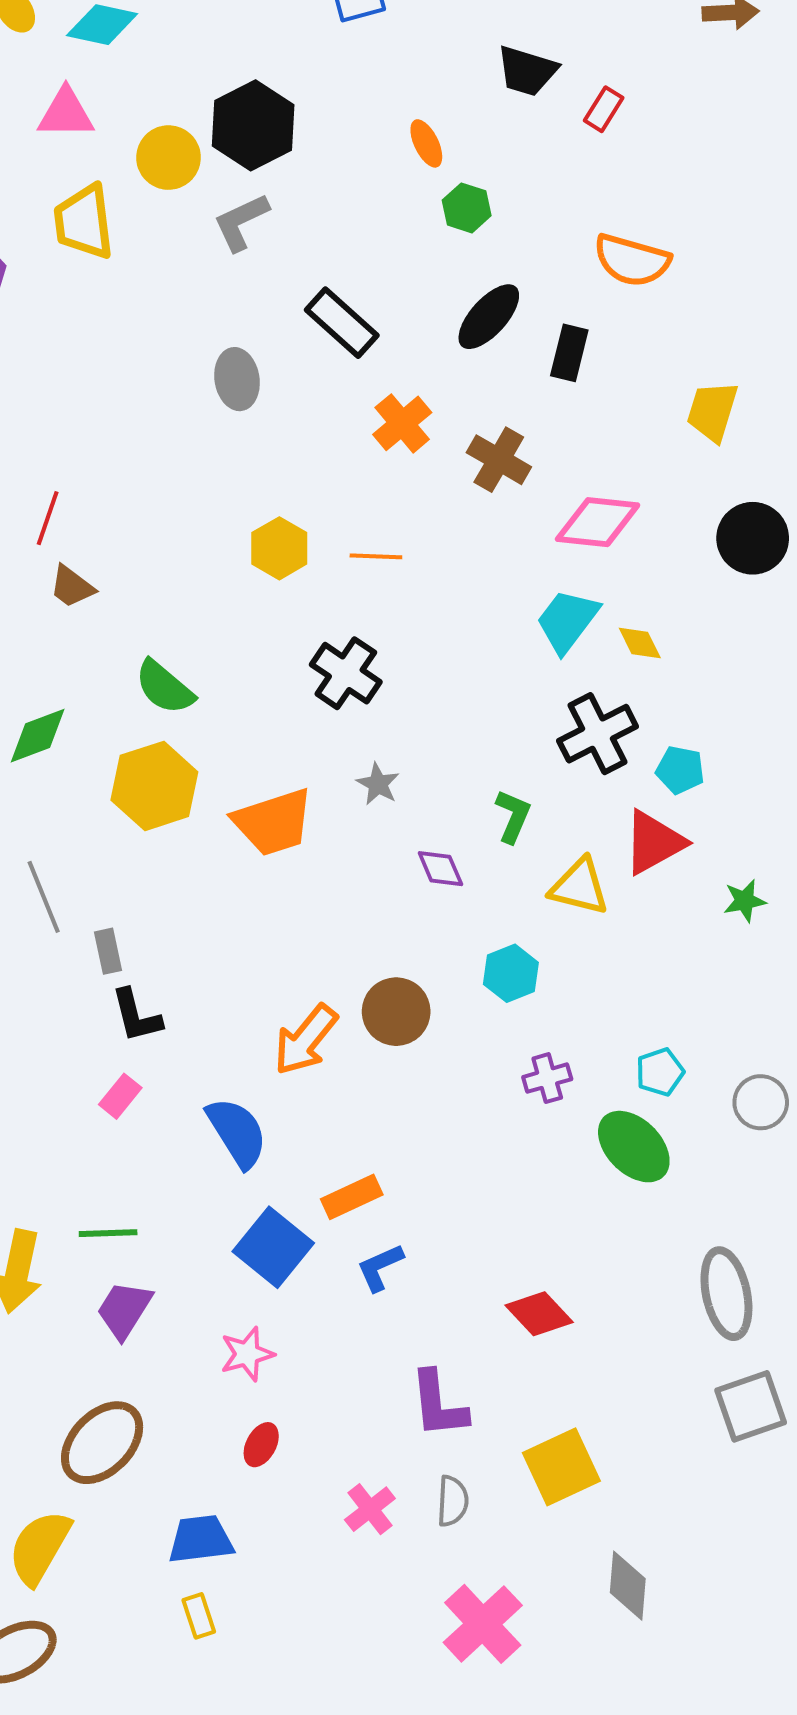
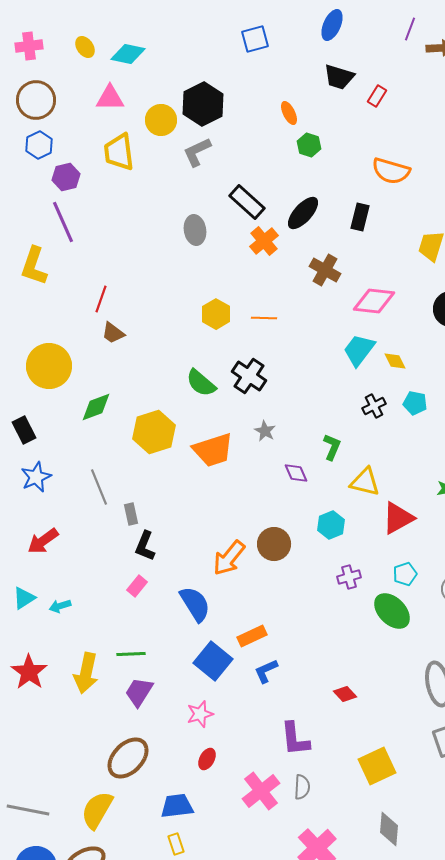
black ellipse: (489, 317) -> (303, 213), moved
orange cross: (402, 423) -> (264, 241), moved
green semicircle: (164, 687) -> (201, 383), moved
black cross: (598, 734) -> (374, 406), size x0.6
cyan pentagon: (680, 770) -> (415, 403), moved
red triangle: (654, 842) -> (398, 518), moved
black L-shape: (136, 1016) -> (145, 546), turned 36
red diamond: (539, 1314) -> (345, 694), size x0.7
yellow square: (561, 1467) -> (377, 766), moved
pink cross: (370, 1509) -> (261, 791), size x1.5

